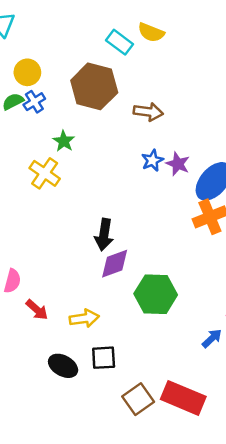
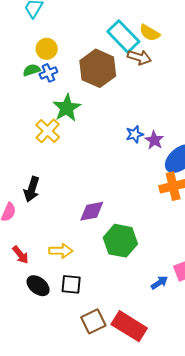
cyan rectangle: (119, 42) -> (123, 37), size x1.5
brown arrow: (148, 112) -> (139, 57), moved
green star: (64, 141) -> (67, 108), size x1.6
black arrow: (104, 235) -> (32, 189), moved
red arrow: (37, 310) -> (21, 255), moved

